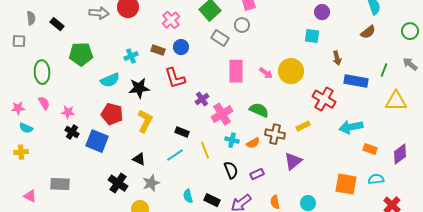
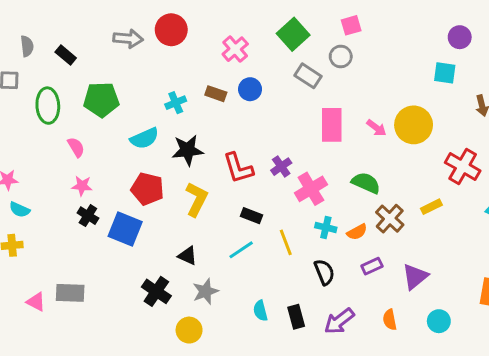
green ellipse: (42, 72) -> (48, 106), moved
red L-shape: (175, 78) -> (238, 168), moved
pink semicircle: (44, 103) -> (76, 147), moved
brown cross: (275, 134) -> (390, 219), turned 30
purple triangle: (293, 161) -> (415, 277), moved
purple rectangle: (257, 174) -> (372, 266), moved
pink triangle: (30, 196) -> (36, 302), moved
black rectangle: (212, 200) -> (296, 317), turned 49

